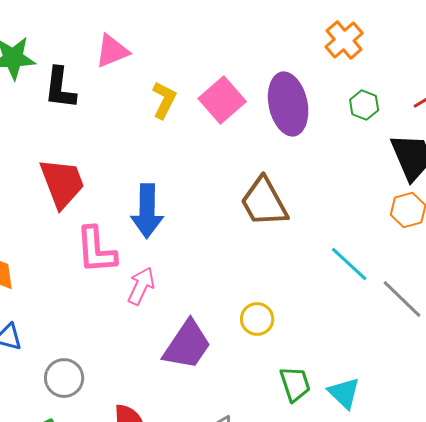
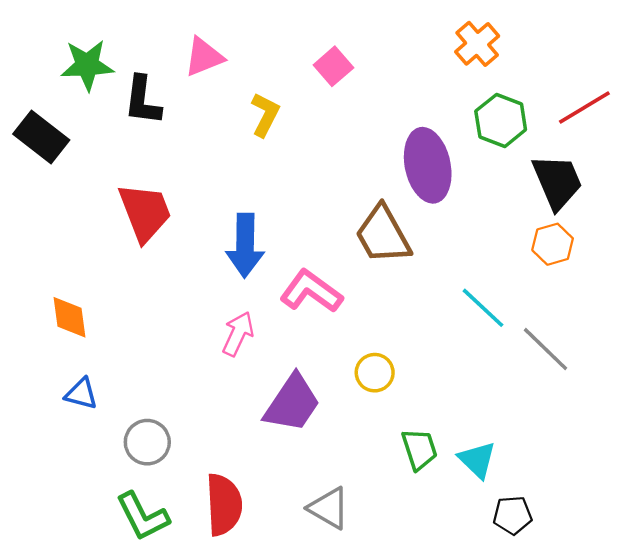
pink square: (222, 100) -> (333, 66), moved, size x0.7
purple ellipse: (288, 104) -> (428, 165), moved
green hexagon: (364, 105) -> (501, 120), size x1.5
pink L-shape: (96, 250) -> (311, 291), moved, turned 130

